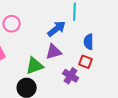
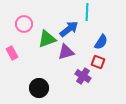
blue semicircle: (89, 42) -> (101, 42), turned -147
green triangle: (35, 66) -> (47, 39), moved

